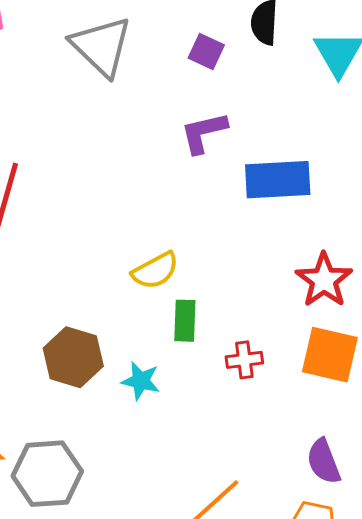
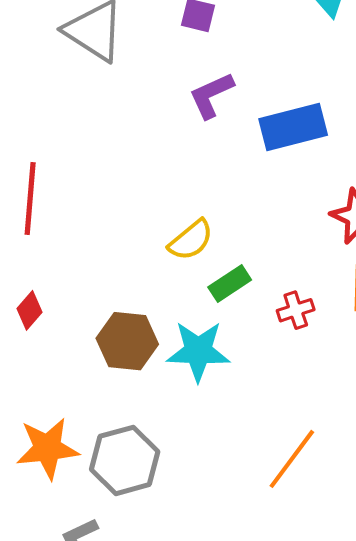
green rectangle: (185, 321) -> (230, 283), turned 66
cyan star: (141, 381) -> (198, 351), size x1.6

